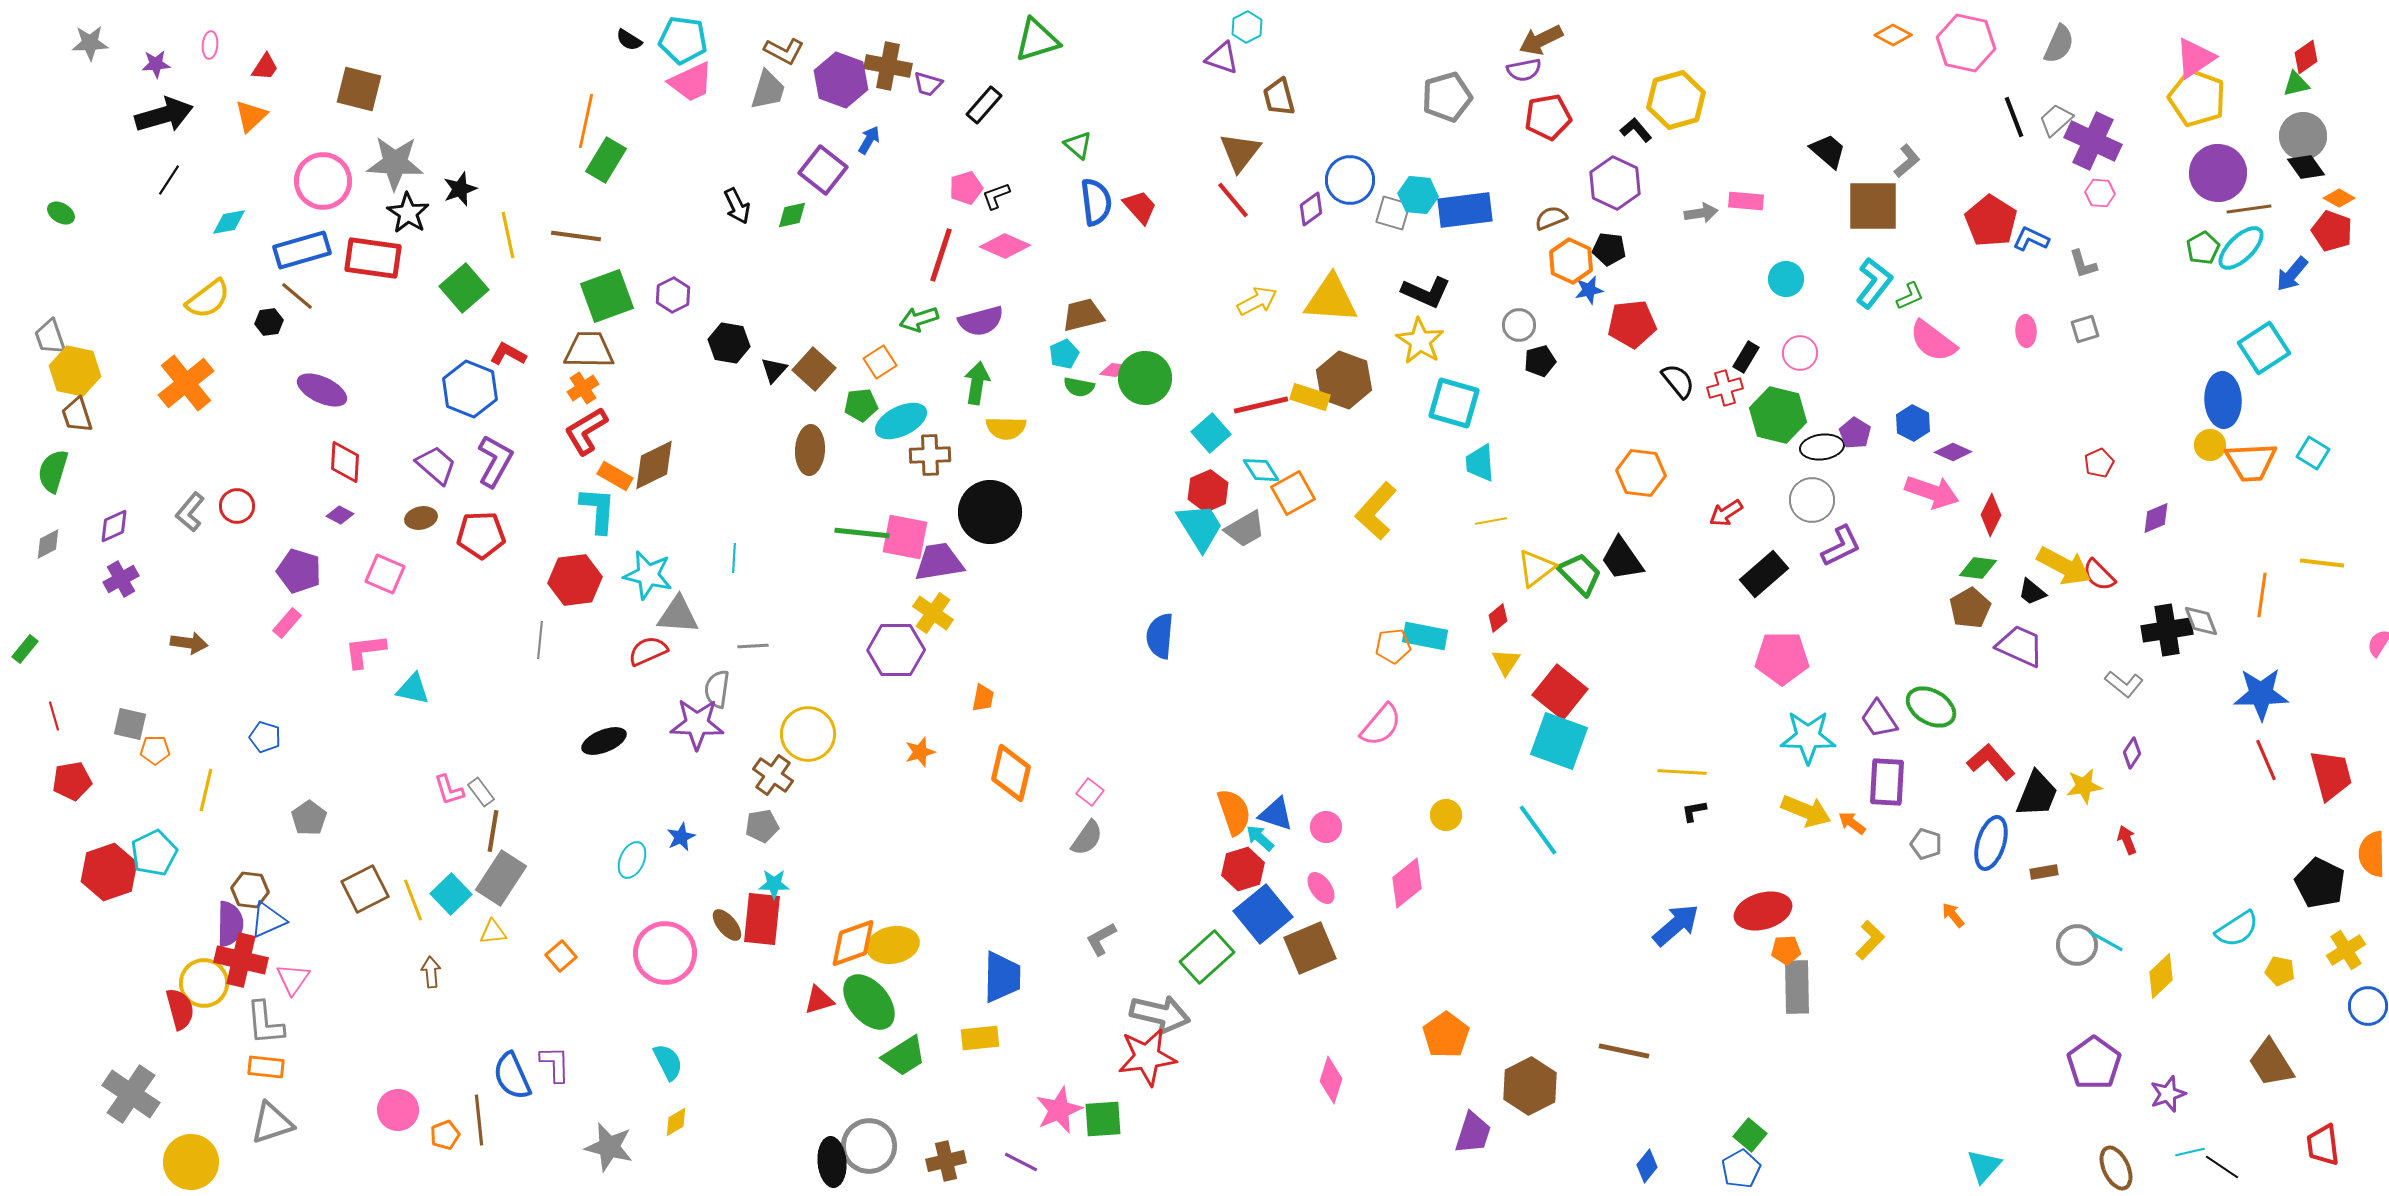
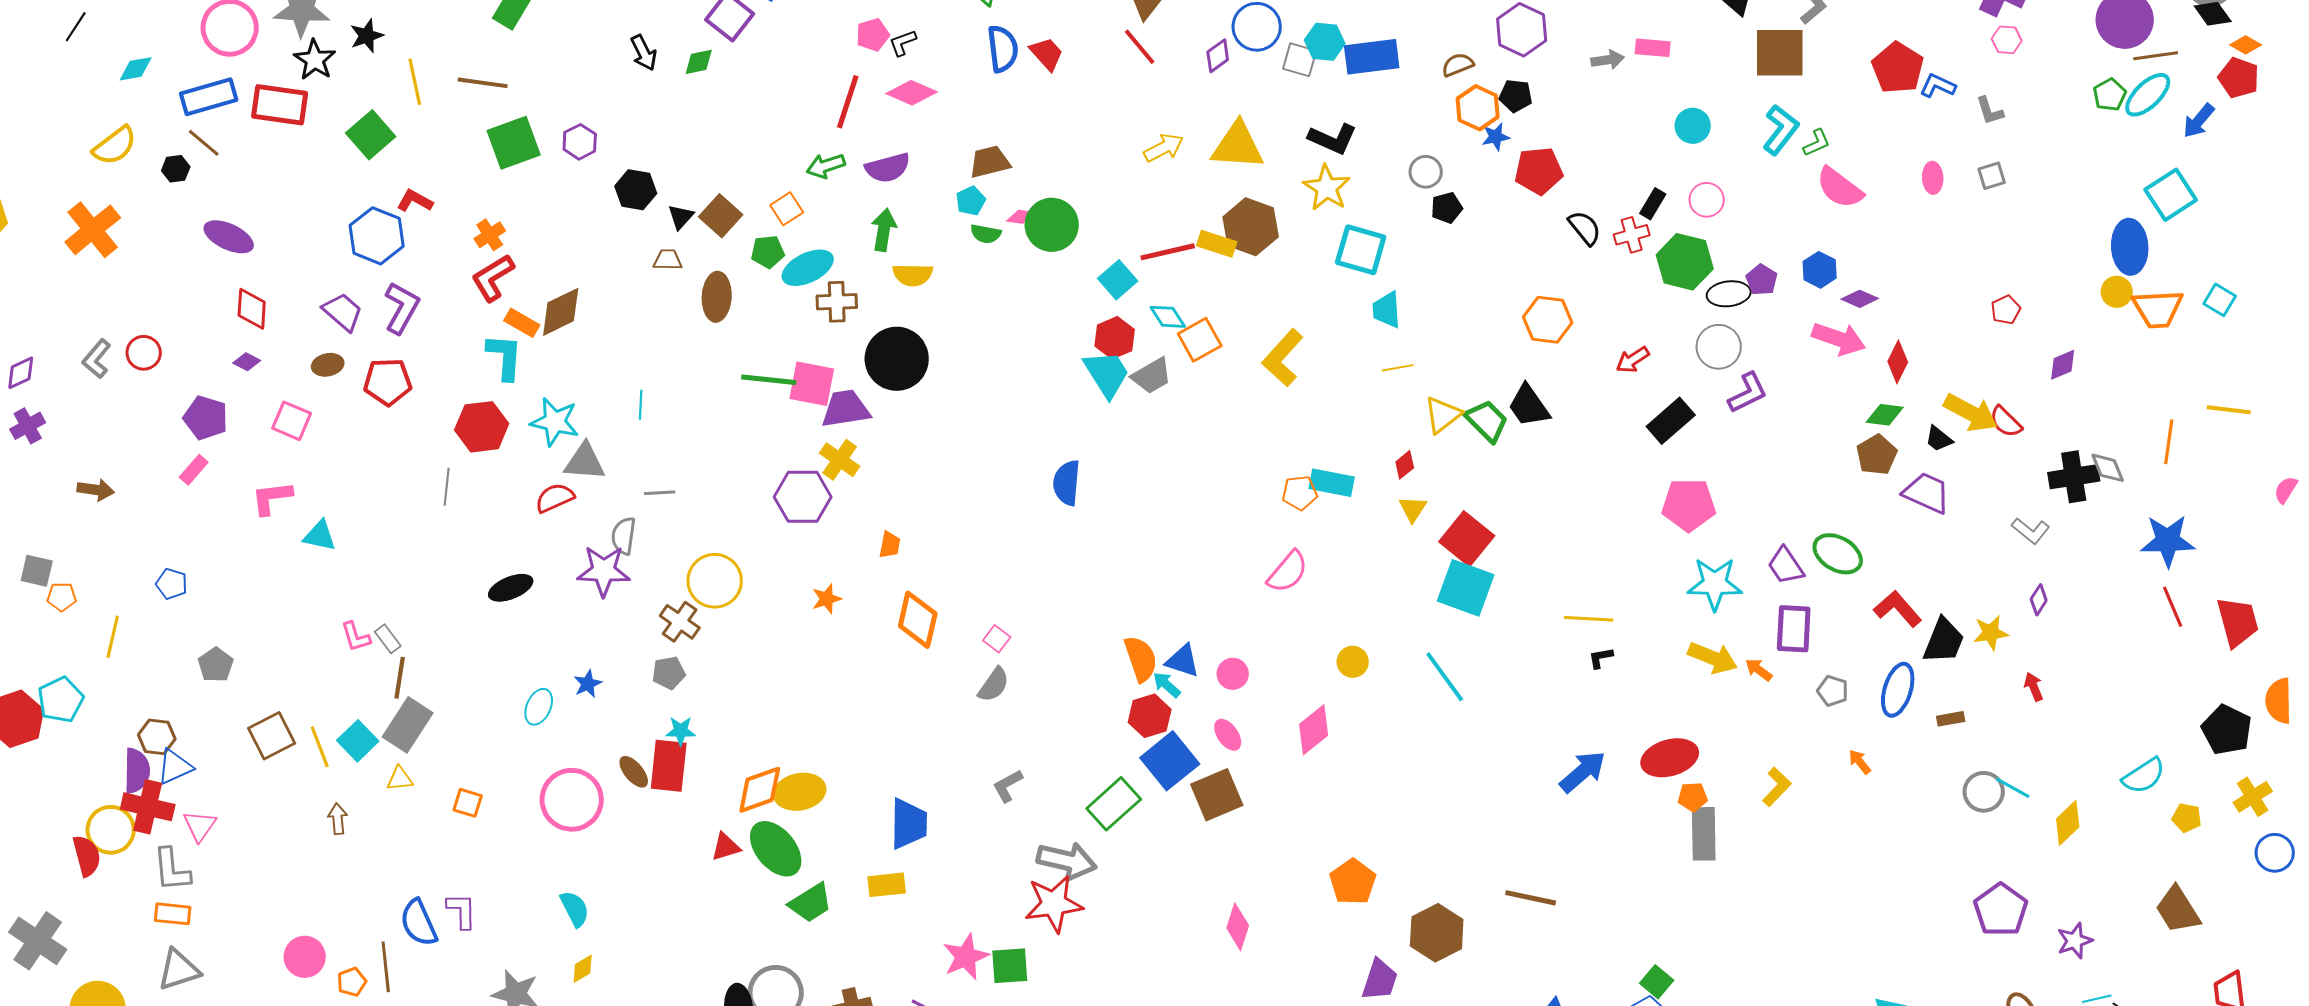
brown trapezoid: (589, 350) -> (668, 260), moved, size x0.6
orange square: (561, 956) -> (468, 803), turned -32

